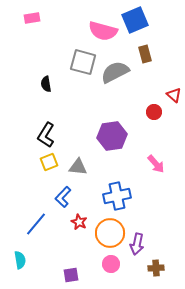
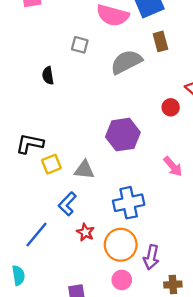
gray square: (83, 62) -> (80, 45), moved, size x0.6
black L-shape: (46, 135) -> (30, 144), moved, turned 70

